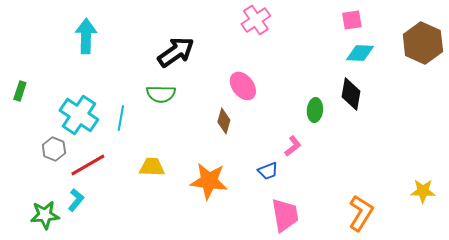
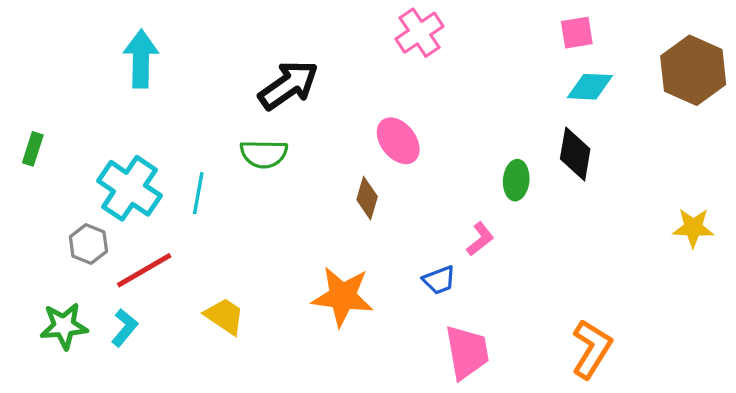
yellow trapezoid: (152, 167) -> (224, 316), moved, turned 32
yellow star: (423, 191) -> (693, 228), moved
green star: (45, 215) -> (64, 326), moved

